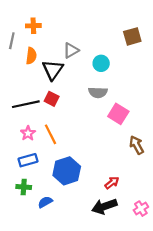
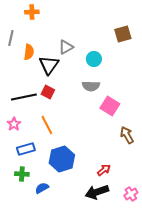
orange cross: (33, 26) -> (32, 12), moved
pink star: (28, 133) -> (14, 124), moved

